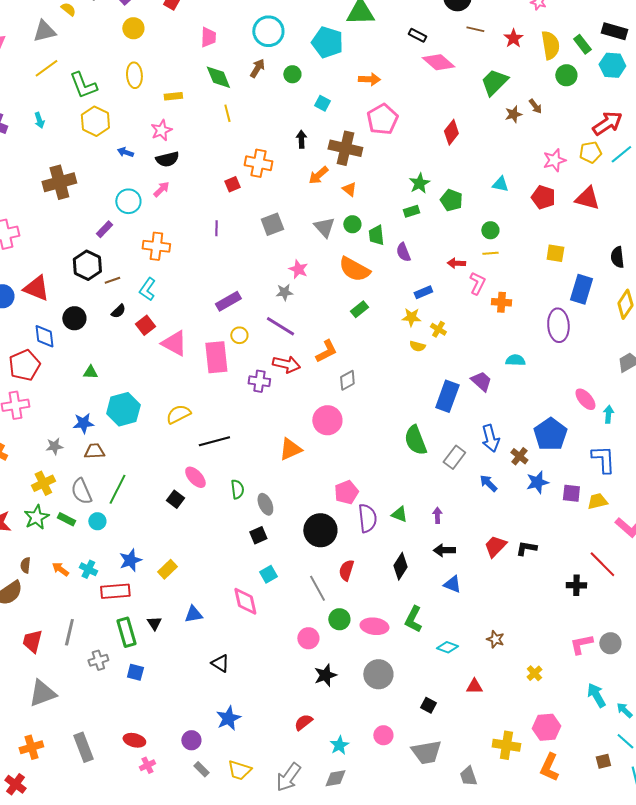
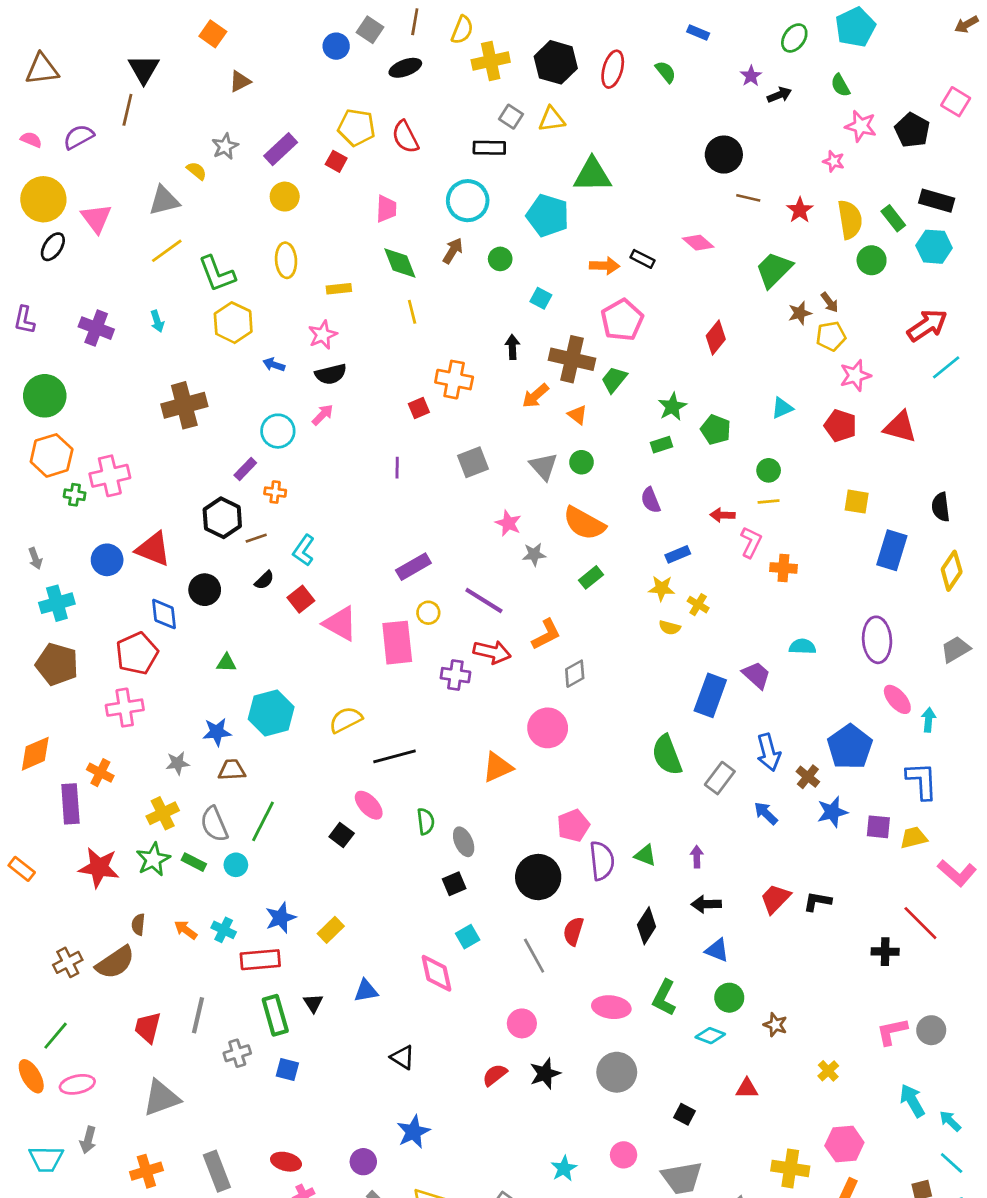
black rectangle: (417, 35) -> (643, 259), moved
pink diamond: (438, 62) -> (698, 243), size x0.7
yellow pentagon: (590, 152) -> (831, 336), moved
cyan triangle: (500, 184) -> (782, 408), turned -36
green trapezoid: (376, 235) -> (614, 380), moved, turned 45
orange cross: (156, 246) -> (275, 492), moved, size x0.6
gray star: (284, 292) -> (534, 554), moved
purple ellipse: (558, 325) -> (877, 640), moved
green circle: (339, 619) -> (729, 998), moved
red semicircle: (303, 722) -> (495, 1075), moved

